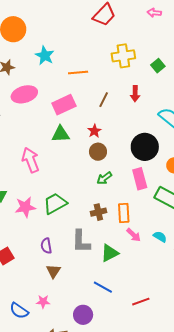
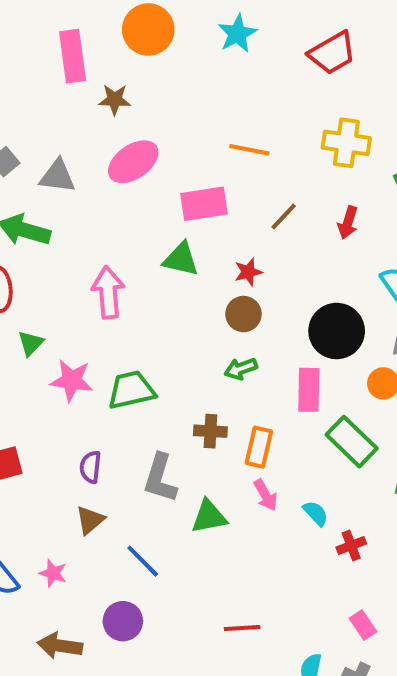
cyan star: (45, 56) -> (237, 34), moved
pink ellipse: (24, 94) -> (133, 162), turned -35
blue line: (103, 287) -> (143, 561), moved

